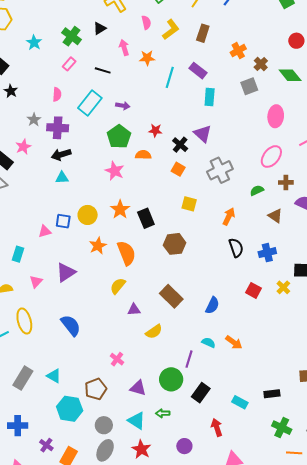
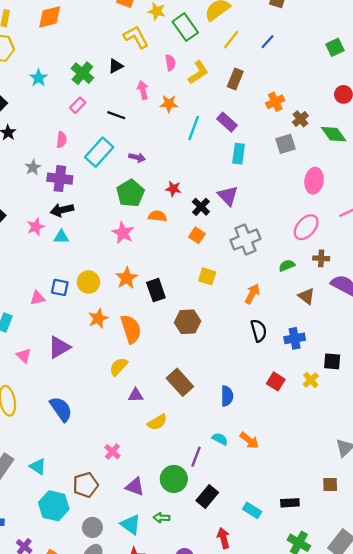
pink star: (23, 147) -> (36, 227), moved
pink triangle: (36, 282) -> (24, 356), turned -32
blue semicircle: (212, 305) -> (227, 396), turned -30

